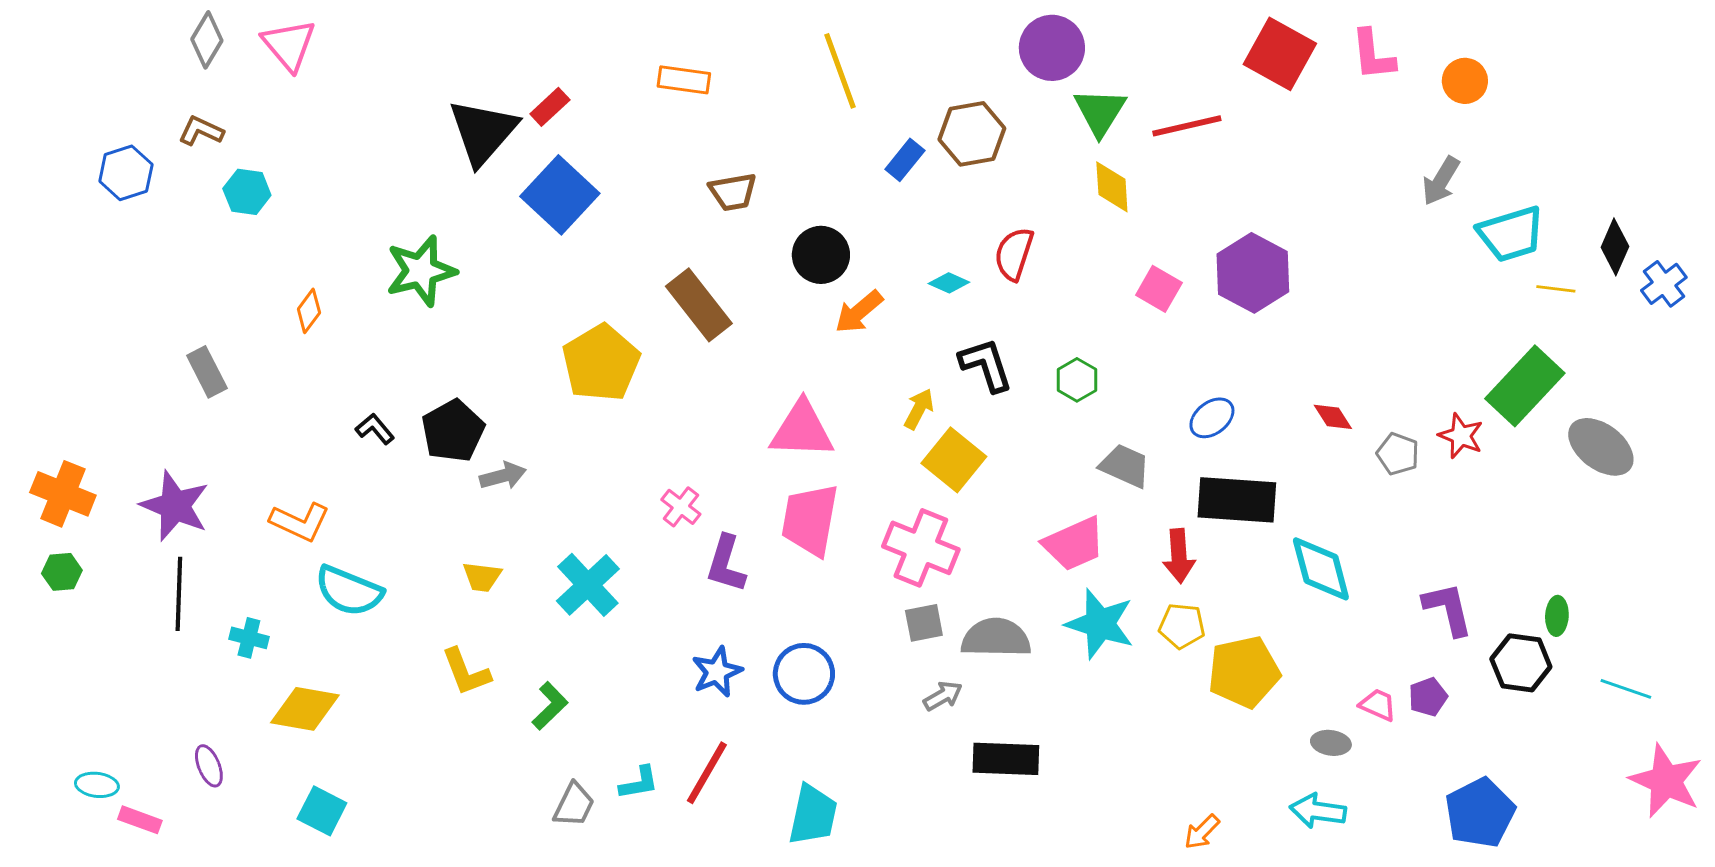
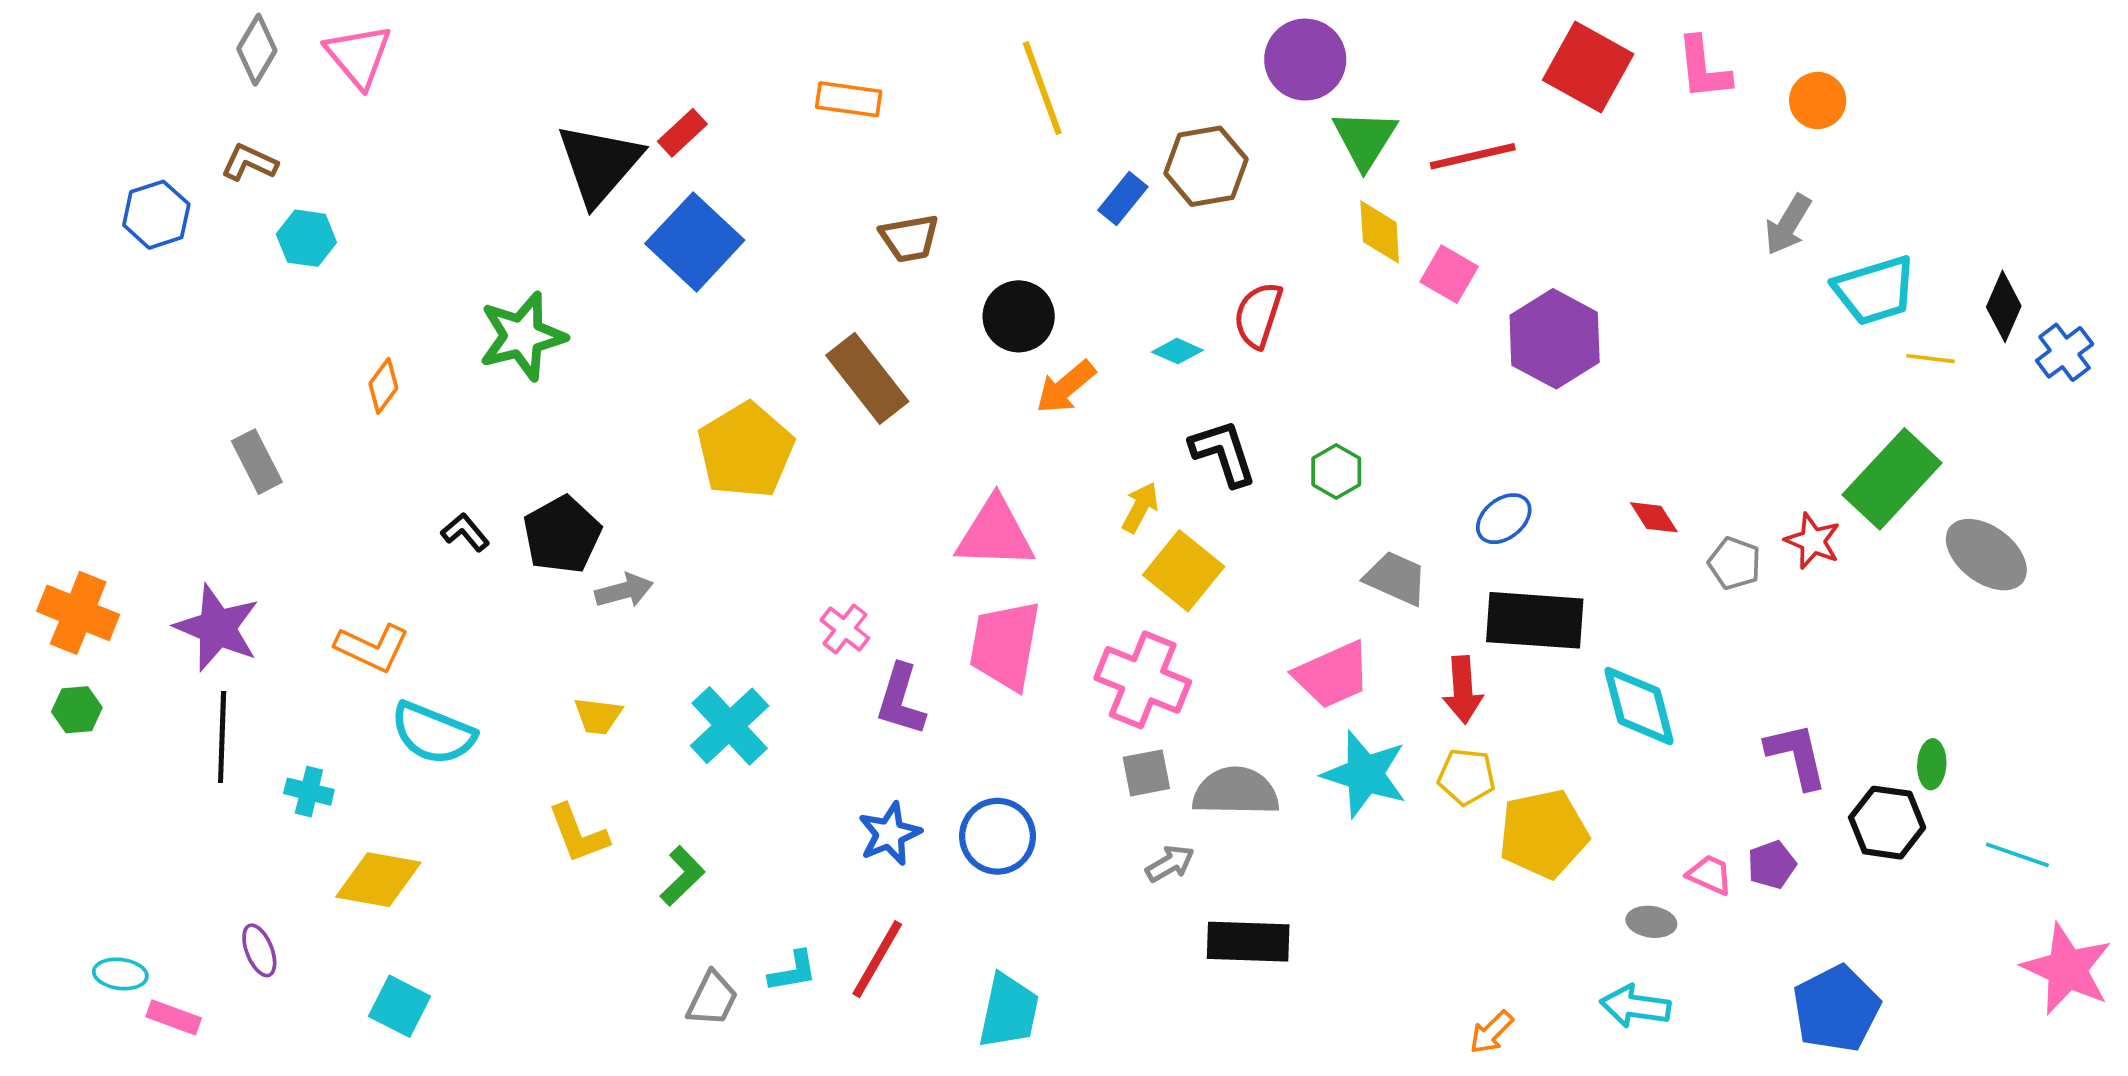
pink square: (1159, 289) -> (1449, 274), moved

